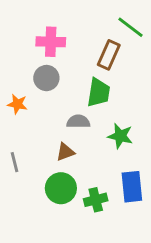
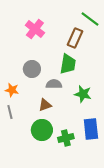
pink cross: (51, 42) -> (35, 29), turned 36
gray circle: (46, 78) -> (32, 69), moved
orange star: (17, 104) -> (12, 90), moved

